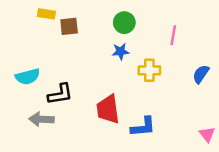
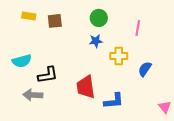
yellow rectangle: (46, 14) -> (29, 16), moved
blue semicircle: (201, 74) -> (145, 69), moved

